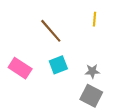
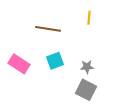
brown line: (51, 31) -> (48, 29), turned -40

